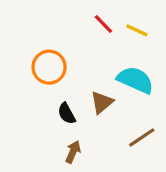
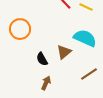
orange circle: (49, 67) -> (20, 29), moved

